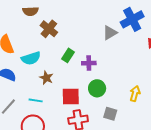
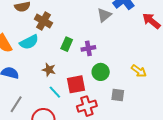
cyan semicircle: (31, 58) -> (29, 42), moved
yellow arrow: (135, 94) -> (139, 71), turned 119
cyan line: (36, 100) -> (55, 92), moved, turned 48

